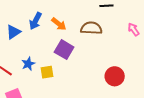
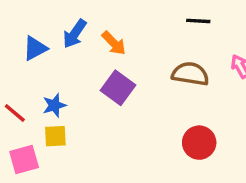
brown semicircle: (91, 28) -> (190, 74), moved
yellow square: (47, 72) -> (55, 136), moved

